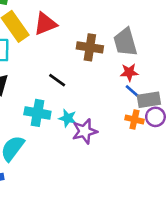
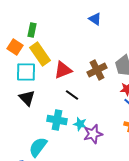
red triangle: (45, 24) -> (63, 70), moved
brown cross: (90, 47) -> (97, 70), turned -36

